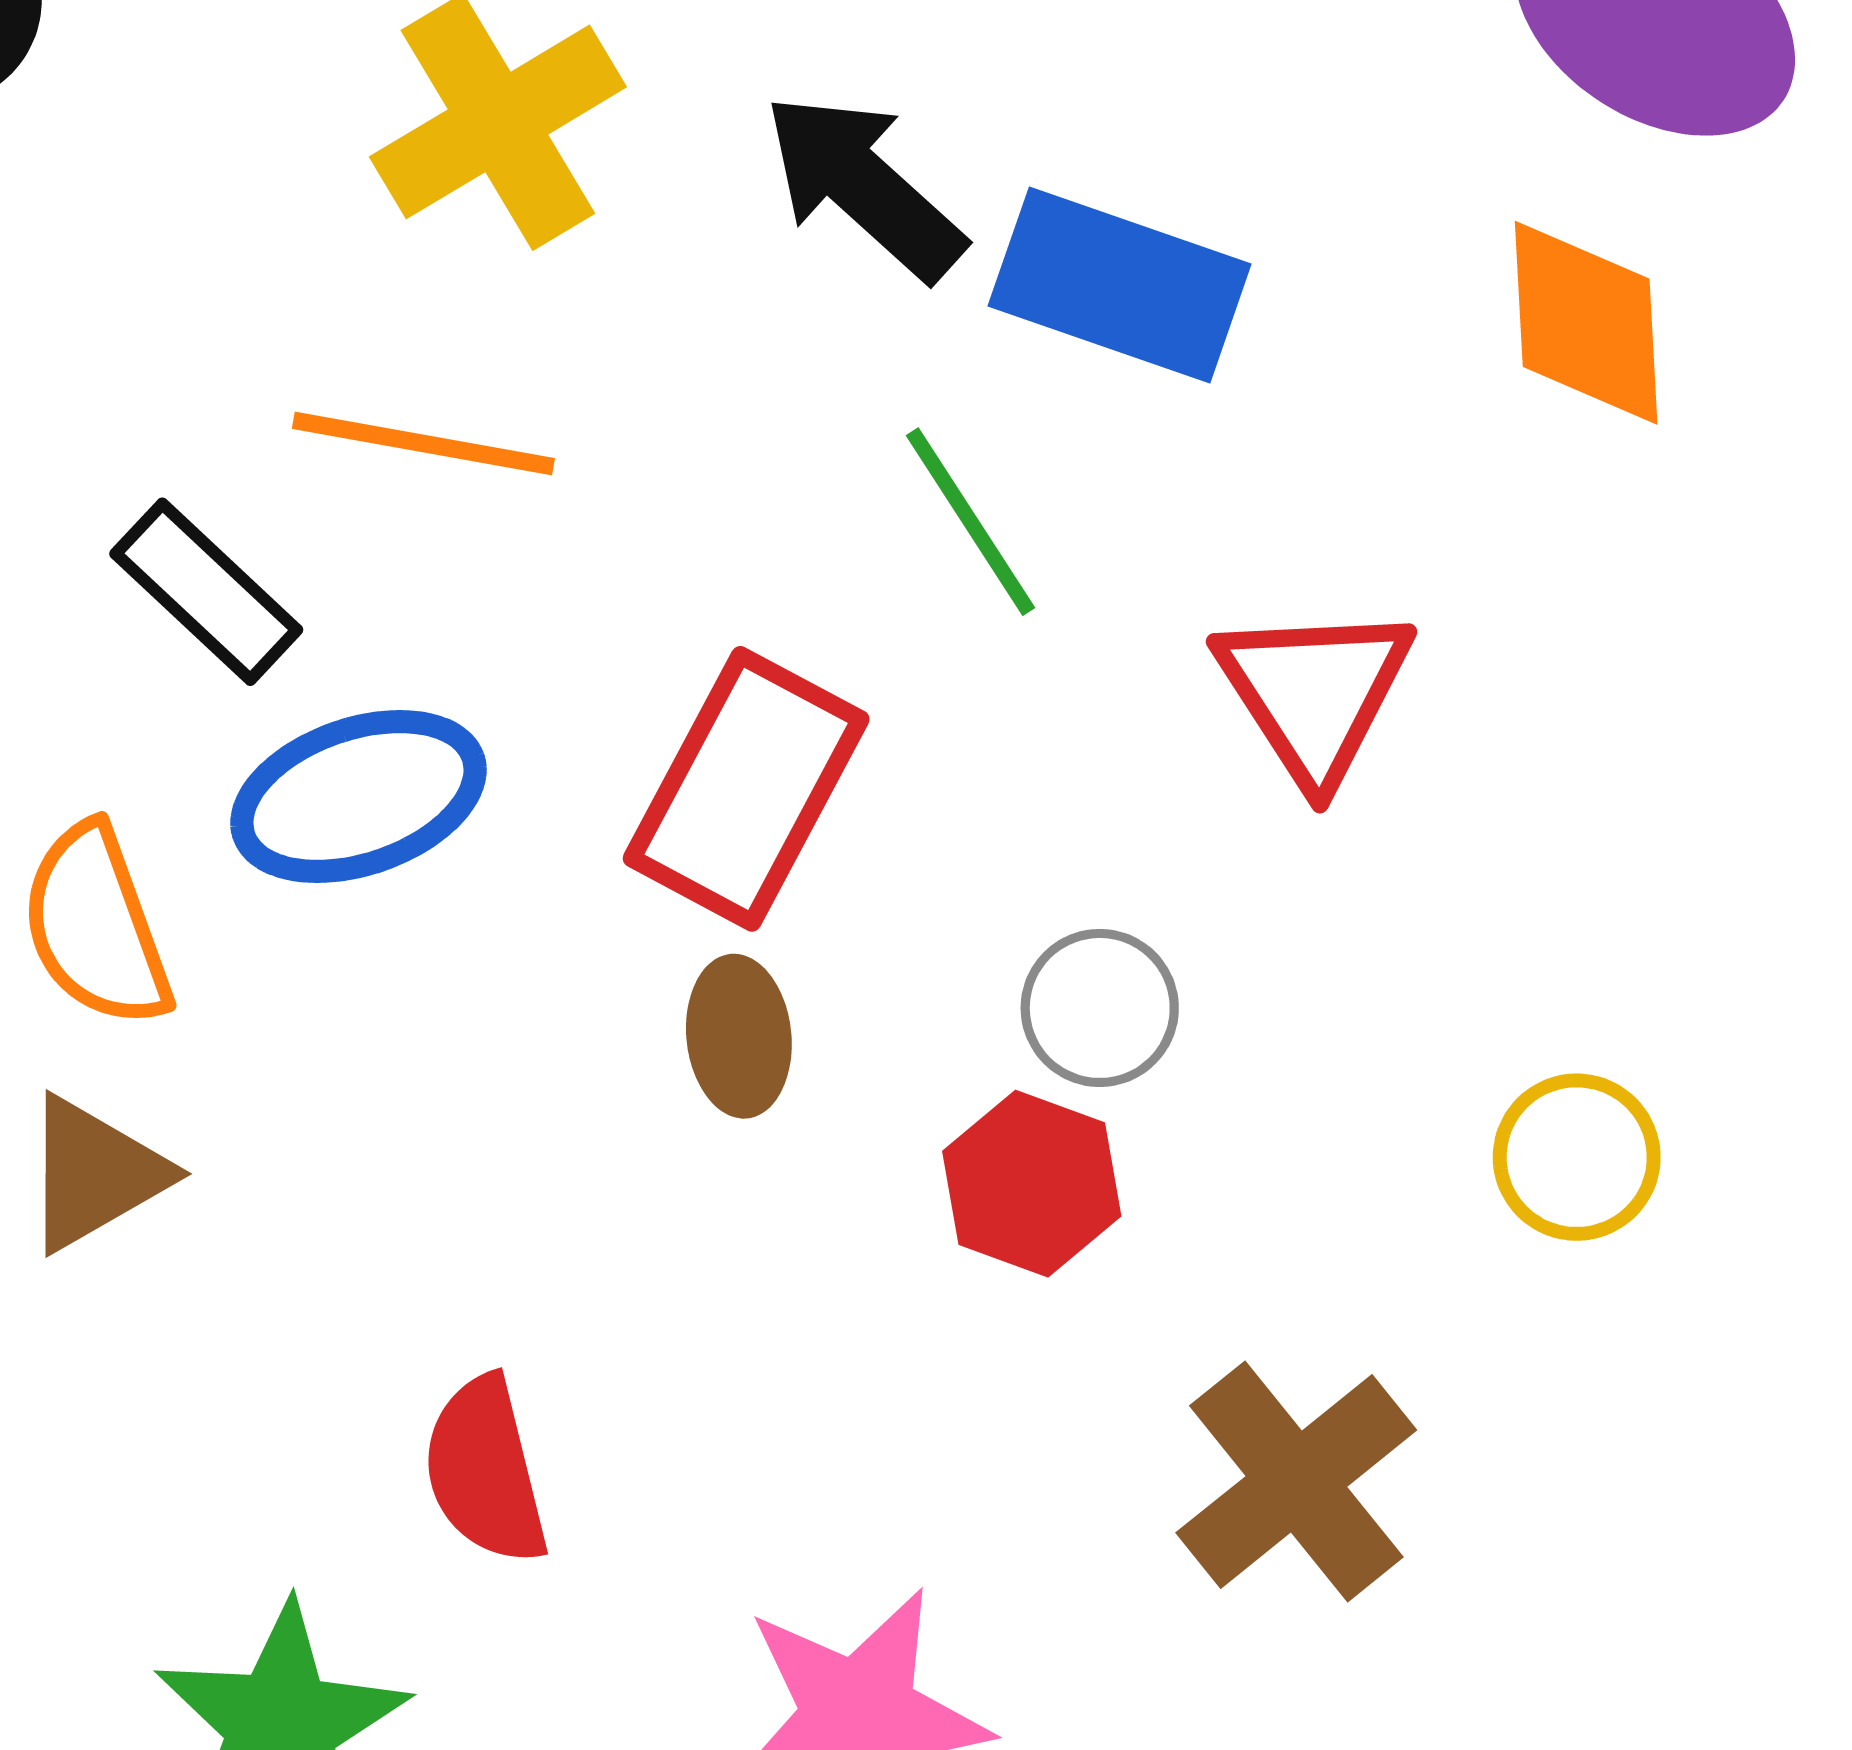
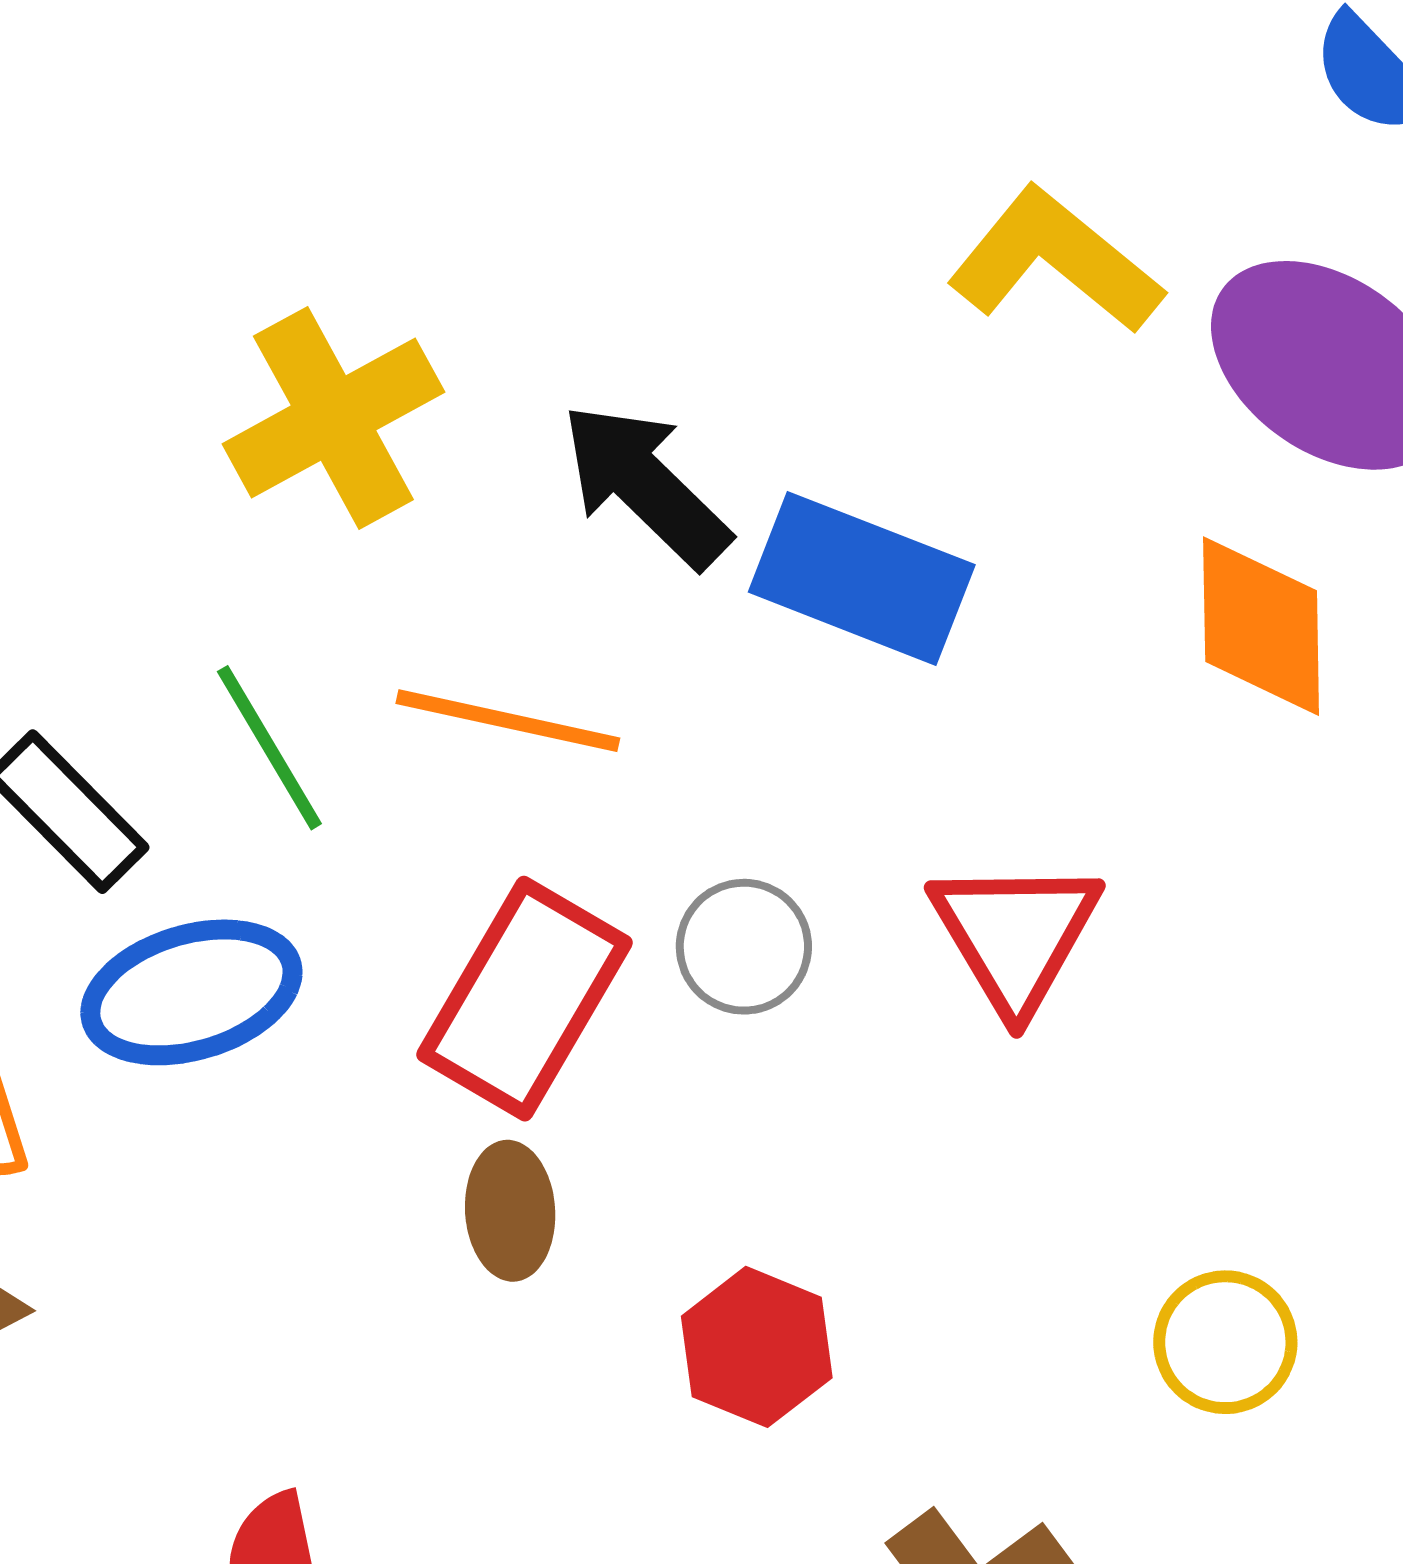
orange line: (423, 443) -> (508, 721), moved
green line: (971, 522) -> (269, 748), moved
gray circle: (1100, 1008) -> (744, 947), moved

